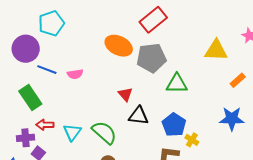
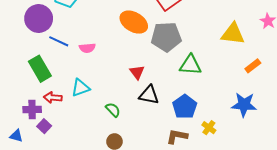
cyan triangle: (72, 132) -> (81, 88), moved, turned 30
green semicircle: (104, 133) -> (113, 110), size x0.6
yellow cross: (192, 140) -> (209, 128), moved

